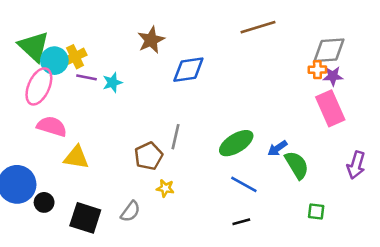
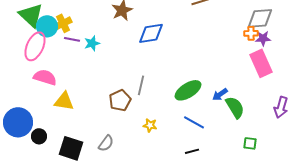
yellow star: (165, 188) -> (150, 125), moved

